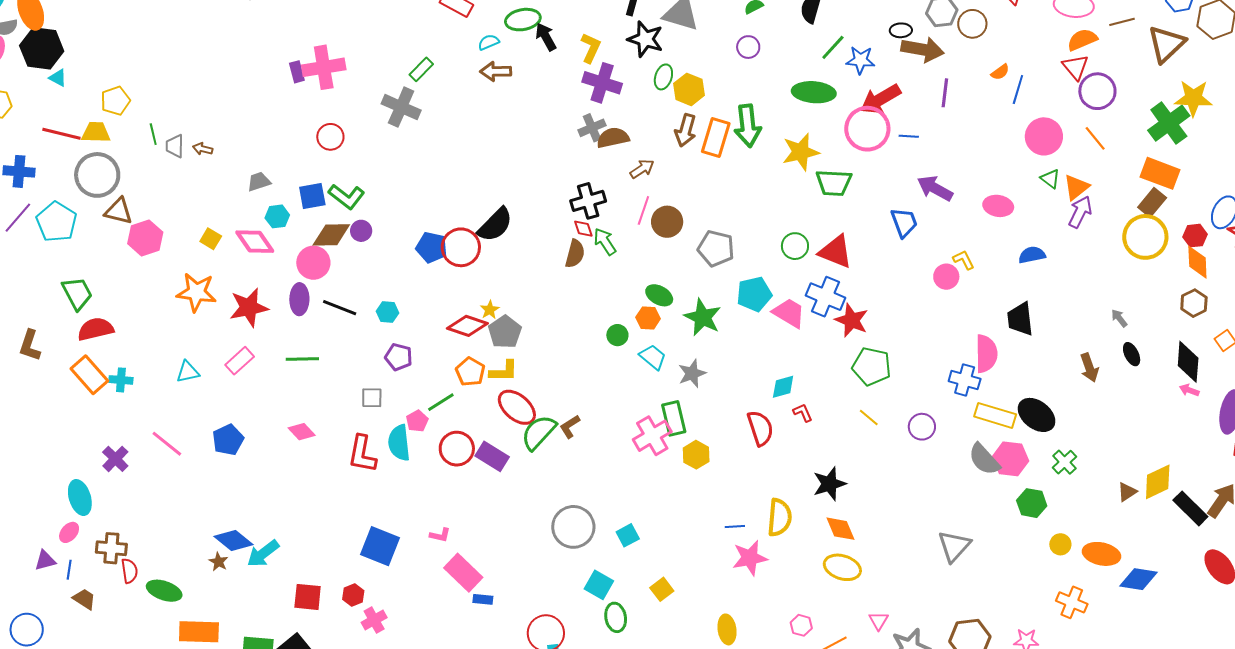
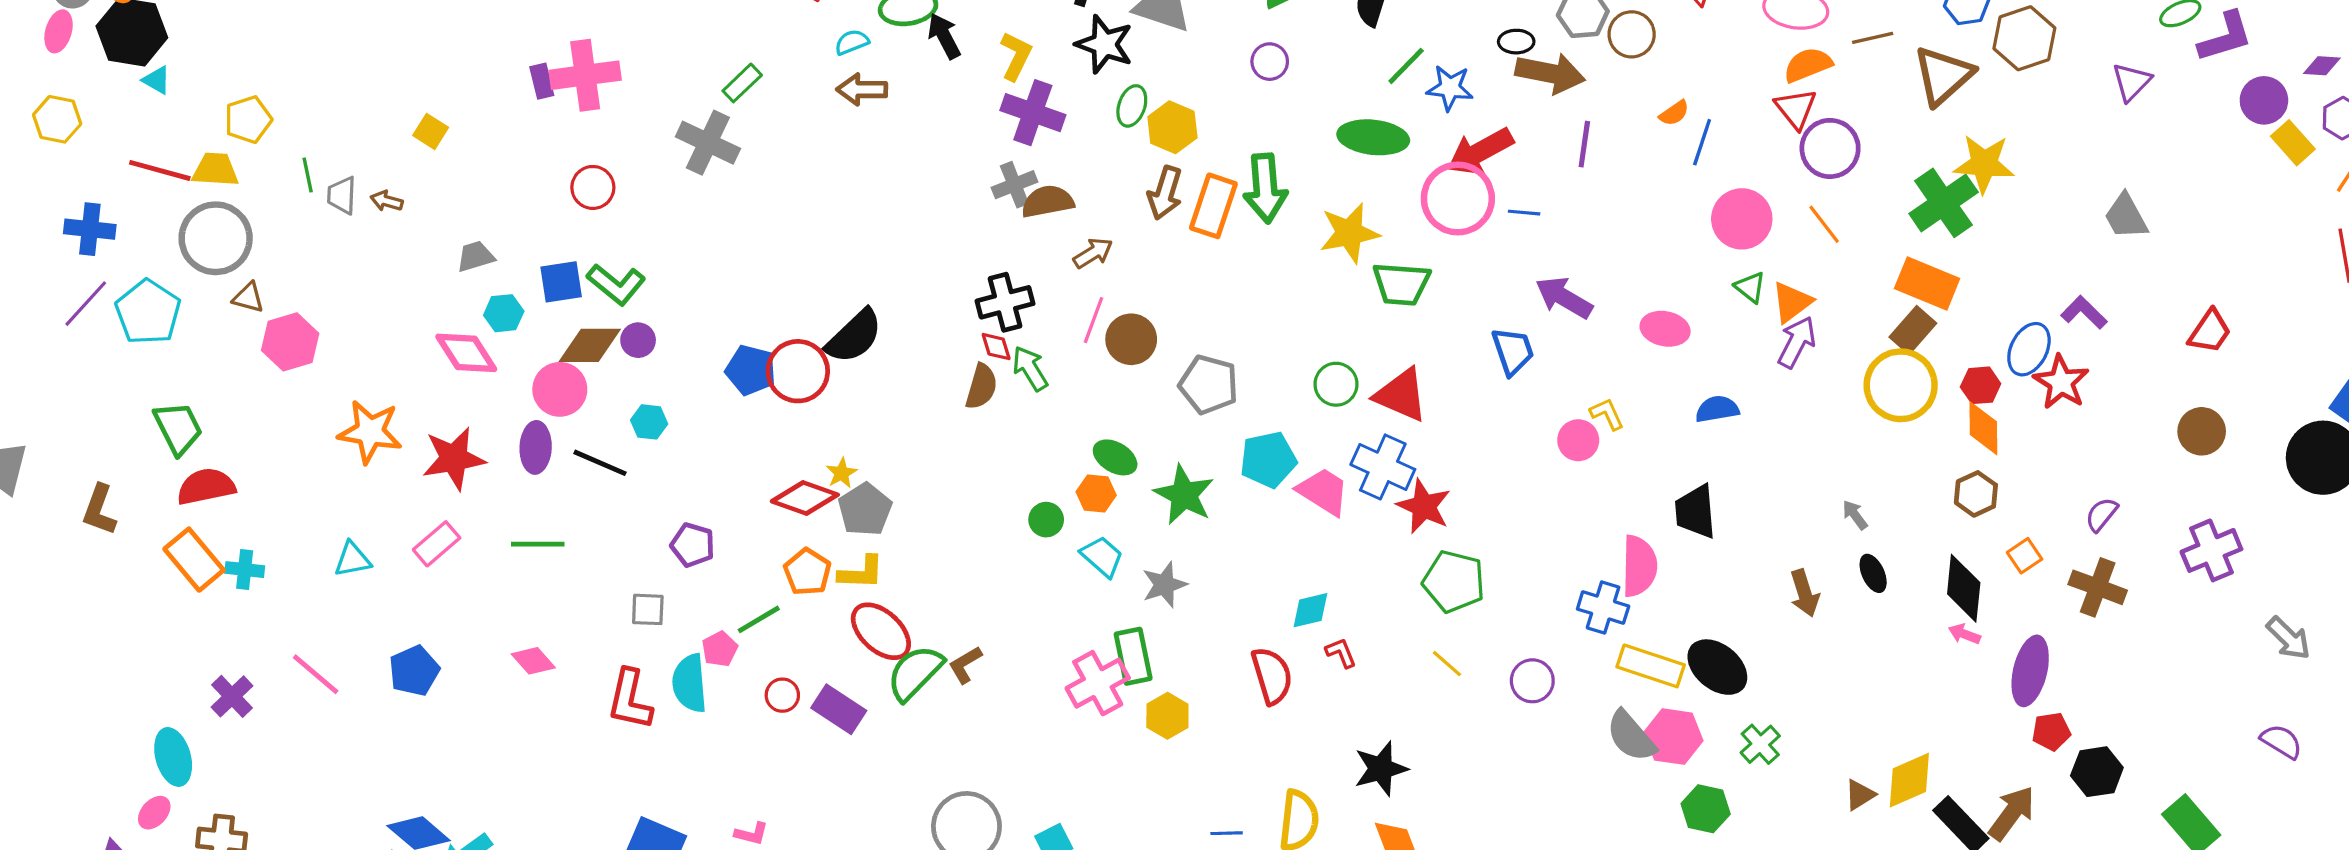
brown triangle: (119, 211) -> (248, 298), size x0.7
yellow square: (211, 239) -> (431, 131), moved
cyan hexagon: (387, 312) -> (649, 422), moved
red circle: (457, 449) -> (782, 695), size x0.6

